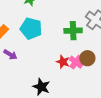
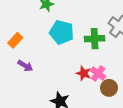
cyan pentagon: (31, 28) -> (62, 32), moved
brown circle: (87, 58) -> (109, 88), moved

